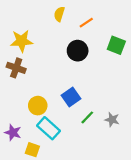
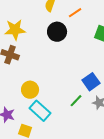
black circle: (78, 51) -> (57, 32), moved
blue square: (71, 97) -> (91, 82), moved

